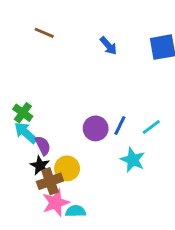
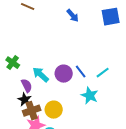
blue line: (120, 126) -> (81, 72), turned -64
cyan arrow: (26, 133) -> (41, 75), moved
yellow circle: (67, 168) -> (54, 110), moved

